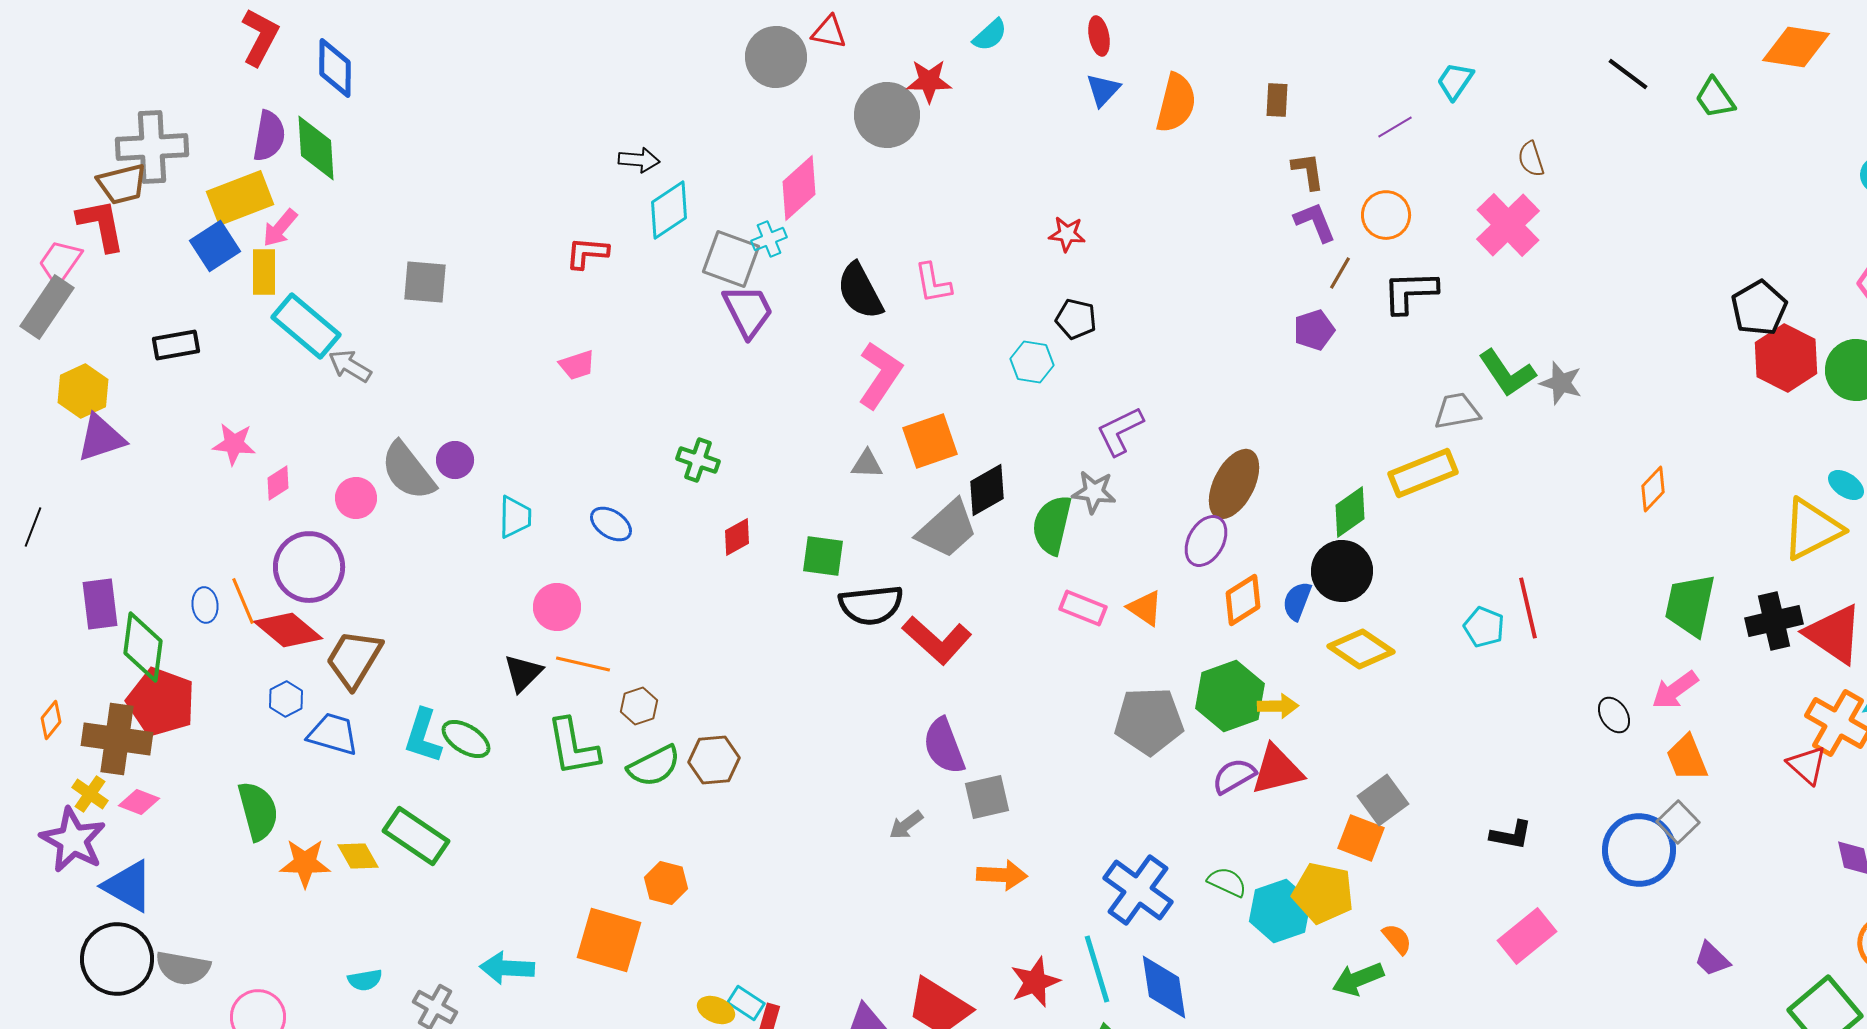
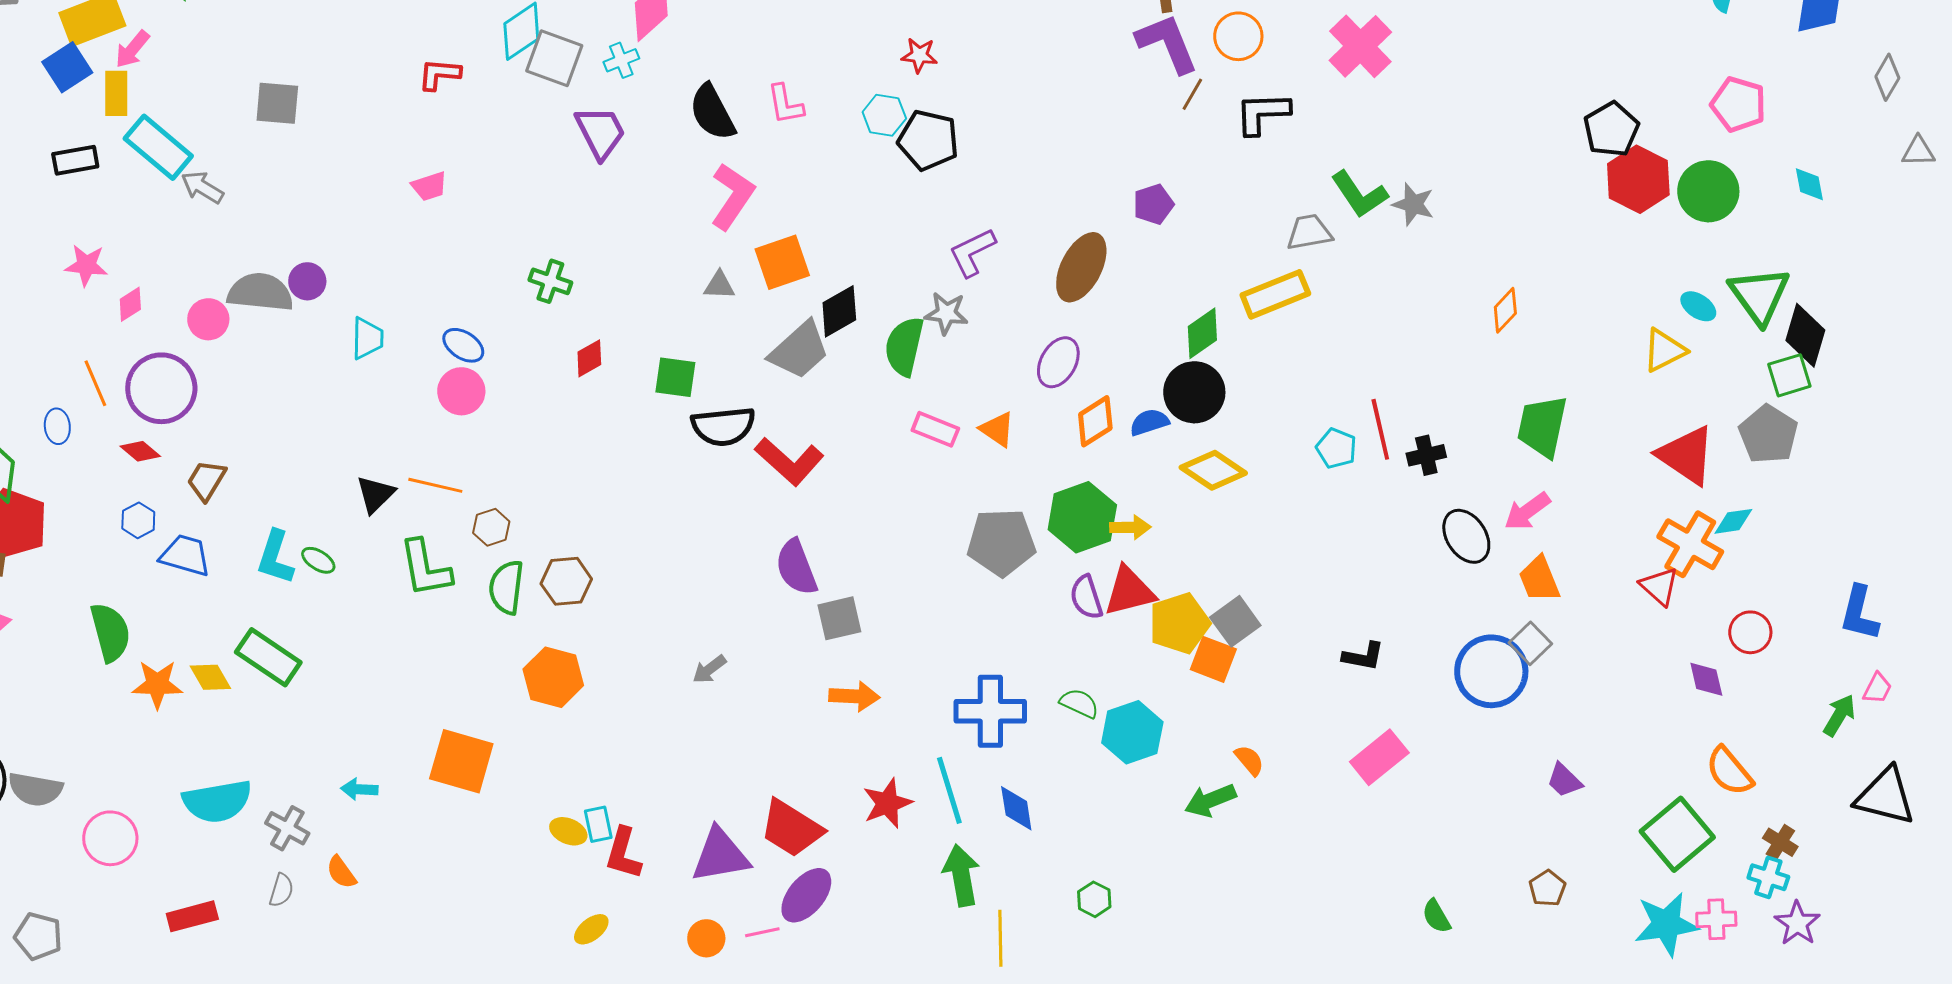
purple L-shape: (1315, 222) -> (1167, 43), size x1.5
gray square: (731, 259) -> (554, 58), moved
black pentagon: (1076, 319) -> (928, 140), size x1.5
purple pentagon: (1314, 330) -> (1153, 204), moved
black rectangle: (176, 345) -> (75, 160), moved
cyan hexagon: (1032, 362) -> (884, 115), moved
gray semicircle: (408, 471) -> (260, 292), turned 134
brown ellipse: (1234, 484) -> (1081, 267), moved
yellow triangle: (1812, 529) -> (1664, 350), size x0.7
orange line: (243, 601) -> (95, 383), moved
blue semicircle: (1297, 601) -> (1149, 422), turned 51
pink circle: (557, 607) -> (461, 391), moved
black cross: (1774, 621) -> (1426, 455), moved, size x0.7
red diamond: (288, 630) -> (140, 451), size x0.6
brown trapezoid: (354, 659) -> (206, 480), size x0.7
black ellipse: (1614, 715) -> (1466, 536), size x1.5
green ellipse: (466, 739) -> (318, 560), size x0.7
green semicircle: (654, 766) -> (506, 587), turned 124
purple semicircle: (1234, 776) -> (1086, 597), turned -78
gray arrow: (906, 825) -> (709, 669), moved
orange hexagon: (666, 883) -> (553, 677), moved, size x1.4
blue cross: (1138, 890) -> (990, 711), turned -36
yellow pentagon: (1323, 893) -> (1179, 623), moved, turned -30
cyan arrow: (507, 968) -> (359, 789), size x0.7
cyan semicircle: (365, 980) -> (217, 801), size x2.0
blue diamond: (1164, 987) -> (1016, 808), size x0.7
cyan rectangle: (746, 1003) -> (598, 824), turned 45

